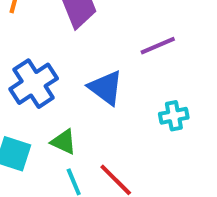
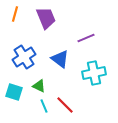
cyan cross: (174, 116) -> (94, 73), size x1.6

